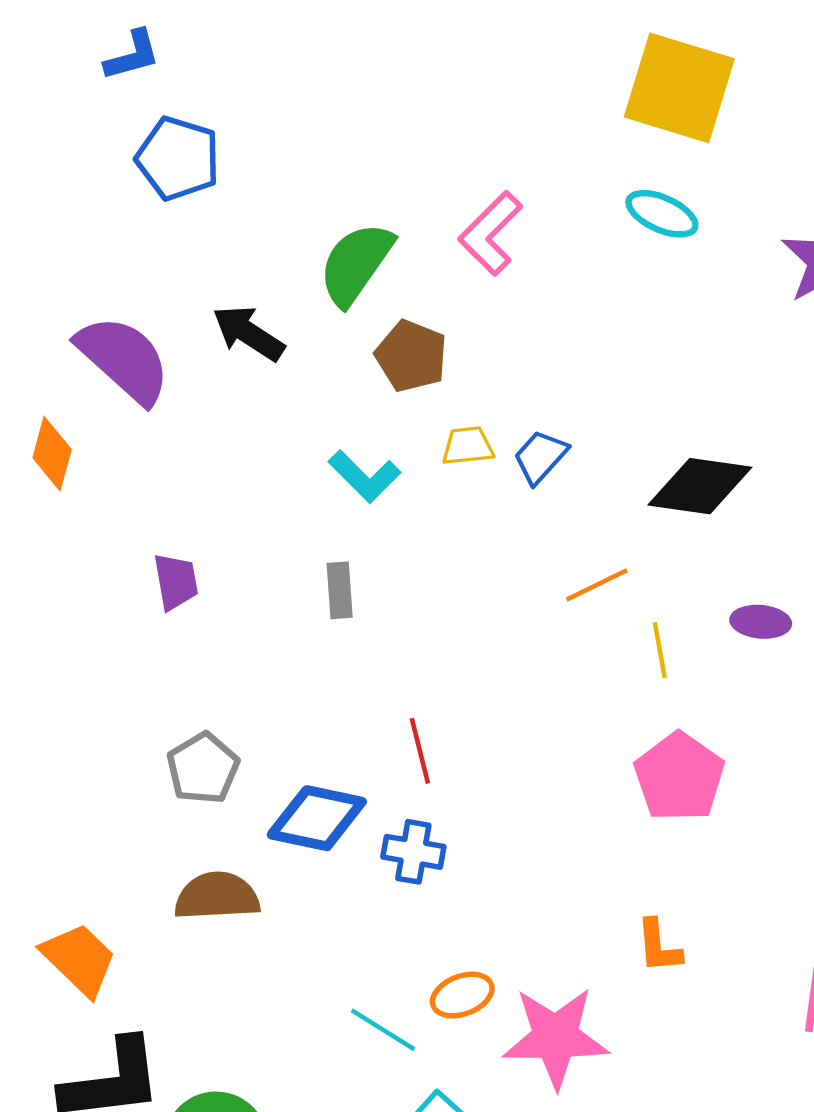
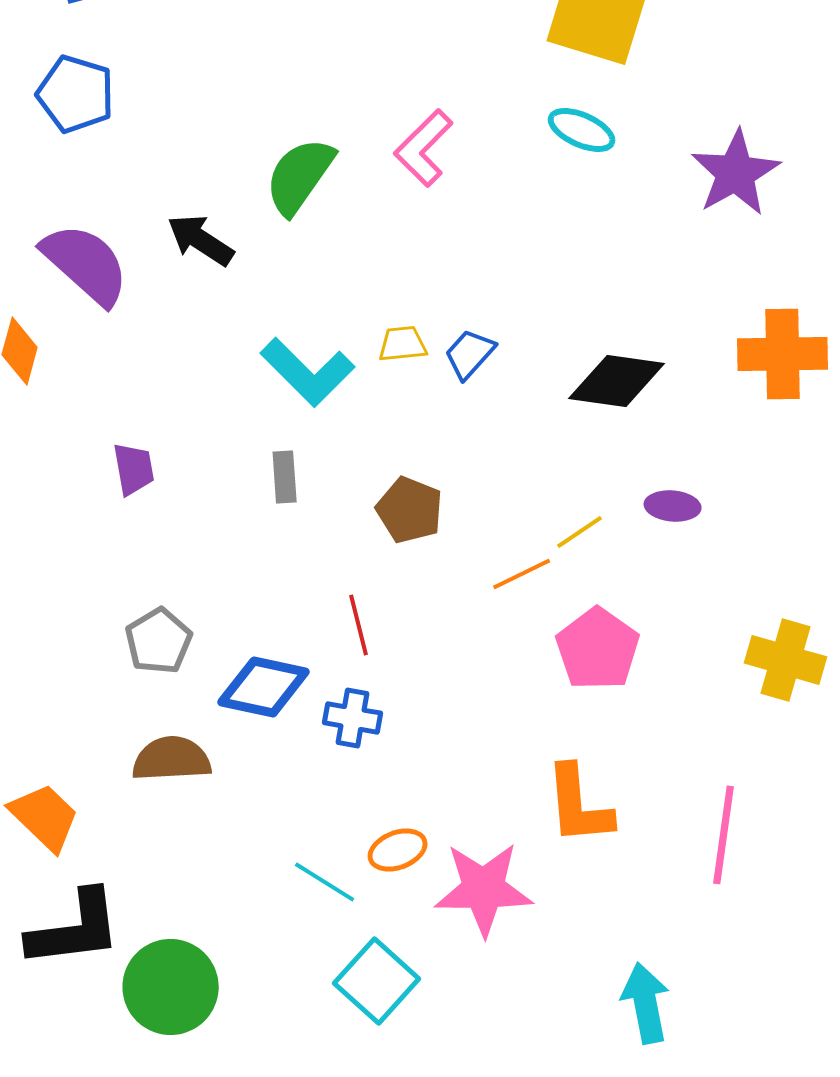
blue pentagon: (178, 158) -> (76, 94), moved
brown pentagon: (411, 356) -> (410, 510), moved
cyan L-shape: (365, 476) -> (308, 372), size x1.4
orange line: (597, 585) -> (522, 574), moved
yellow line: (660, 650) -> (580, 532), turned 66
orange L-shape: (659, 946) -> (579, 805), size x1.6

